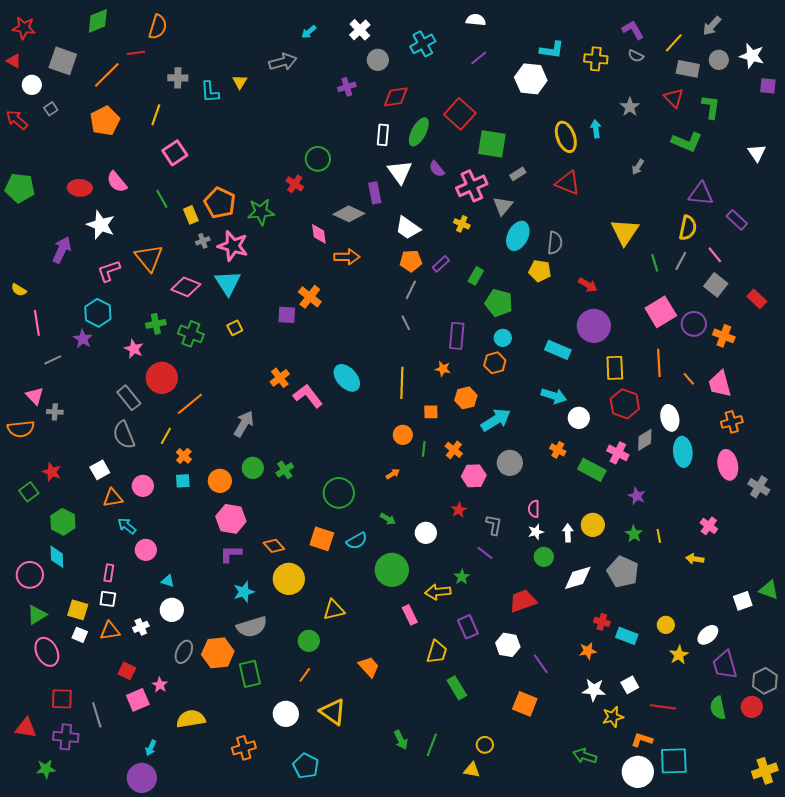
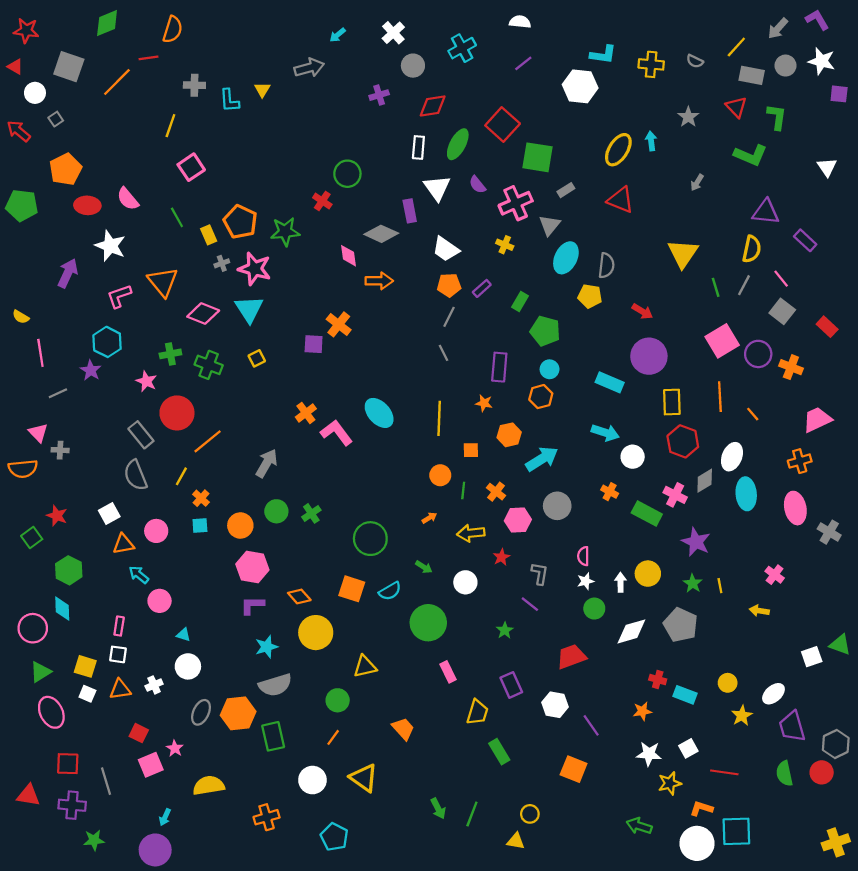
purple L-shape: (633, 30) -> (817, 20), moved
orange pentagon: (105, 121) -> (66, 169), moved
yellow ellipse: (566, 137) -> (618, 150), turned 52
pink trapezoid: (720, 384) -> (817, 420), moved, turned 80
white ellipse: (670, 418) -> (732, 457), turned 35
purple star: (637, 496) -> (696, 542), size x1.5
yellow arrow: (438, 592) -> (471, 533), moved
green star: (46, 769) -> (94, 840), moved

